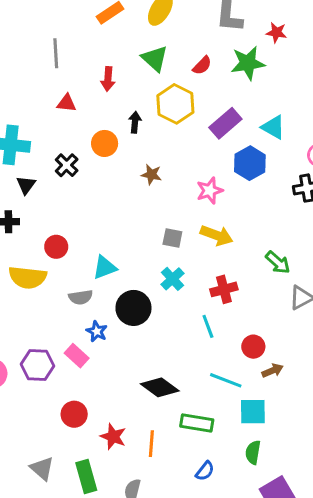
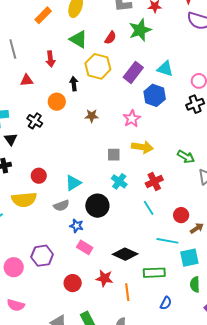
pink rectangle: (77, 356) -> (85, 247), moved
red star: (113, 437) -> (104, 278), moved

